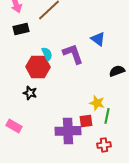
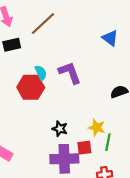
blue triangle: (98, 39) -> (110, 38), moved
black star: (30, 93) -> (60, 129), moved

